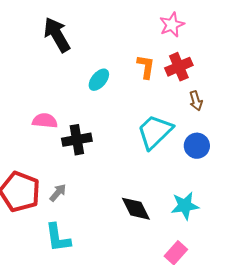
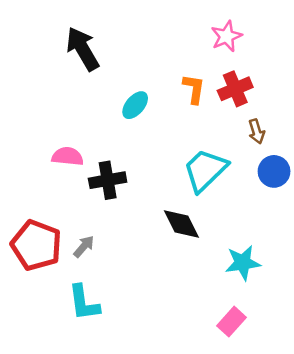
blue circle: (197, 146) -> (274, 171), moved
black diamond: (136, 209) -> (181, 224), moved

